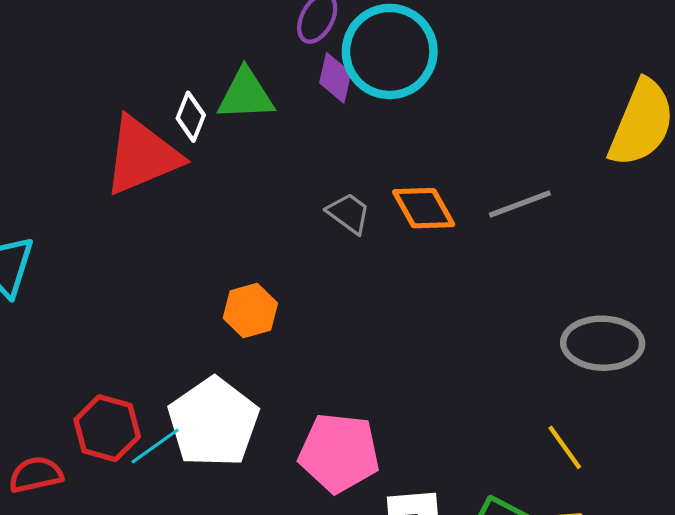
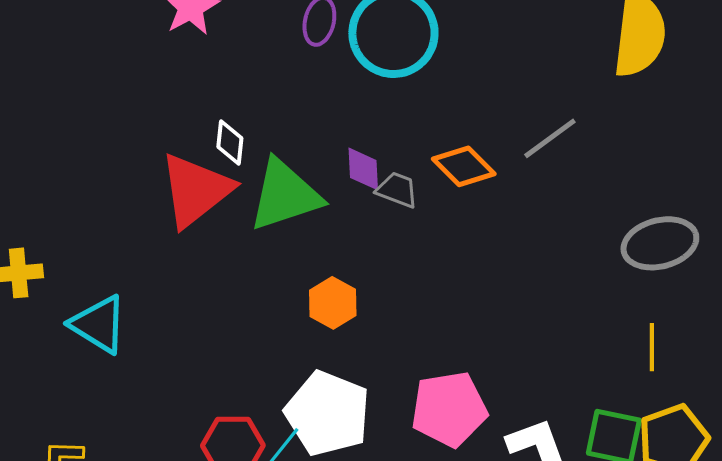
purple diamond: (335, 78) -> (363, 169), moved
green triangle: (246, 95) -> (285, 195), moved, size x1.4
yellow line: (565, 447) -> (652, 347), turned 51

